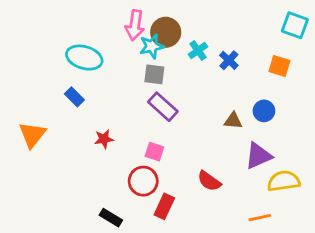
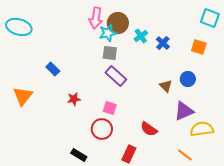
cyan ellipse: (84, 58) -> (19, 27), moved
brown triangle: (233, 121) -> (166, 86), turned 40
red rectangle: (164, 206) -> (129, 154), moved
orange line: (260, 218) -> (185, 155), turned 49

